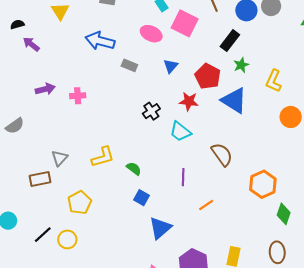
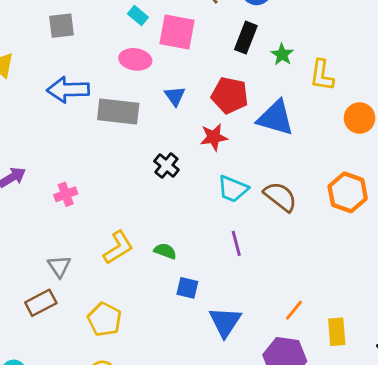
gray rectangle: (129, 65) -> (118, 112), size x1.8
green star: (241, 65) -> (282, 55), moved
pink cross: (78, 96) -> (66, 194), moved
cyan trapezoid: (180, 132) -> (233, 189), moved
orange hexagon: (263, 184) -> (348, 192), moved
orange line: (206, 205) -> (294, 310), moved

